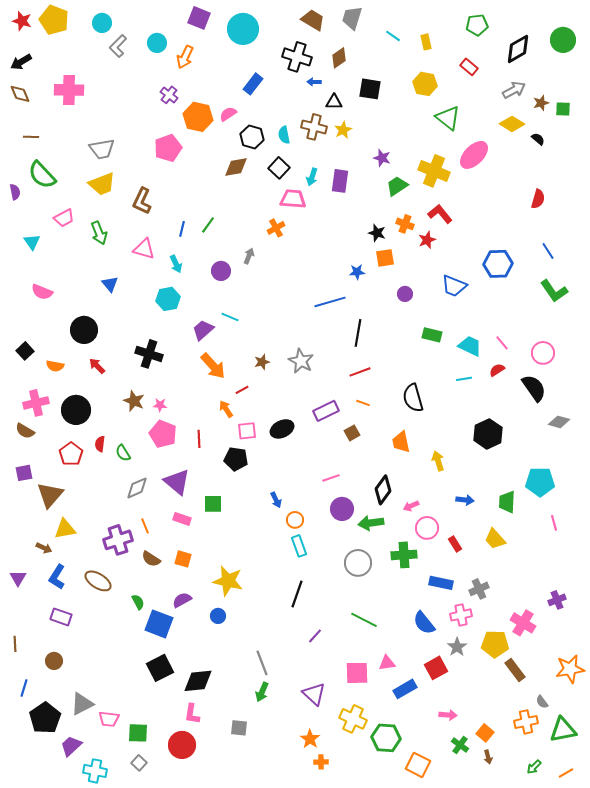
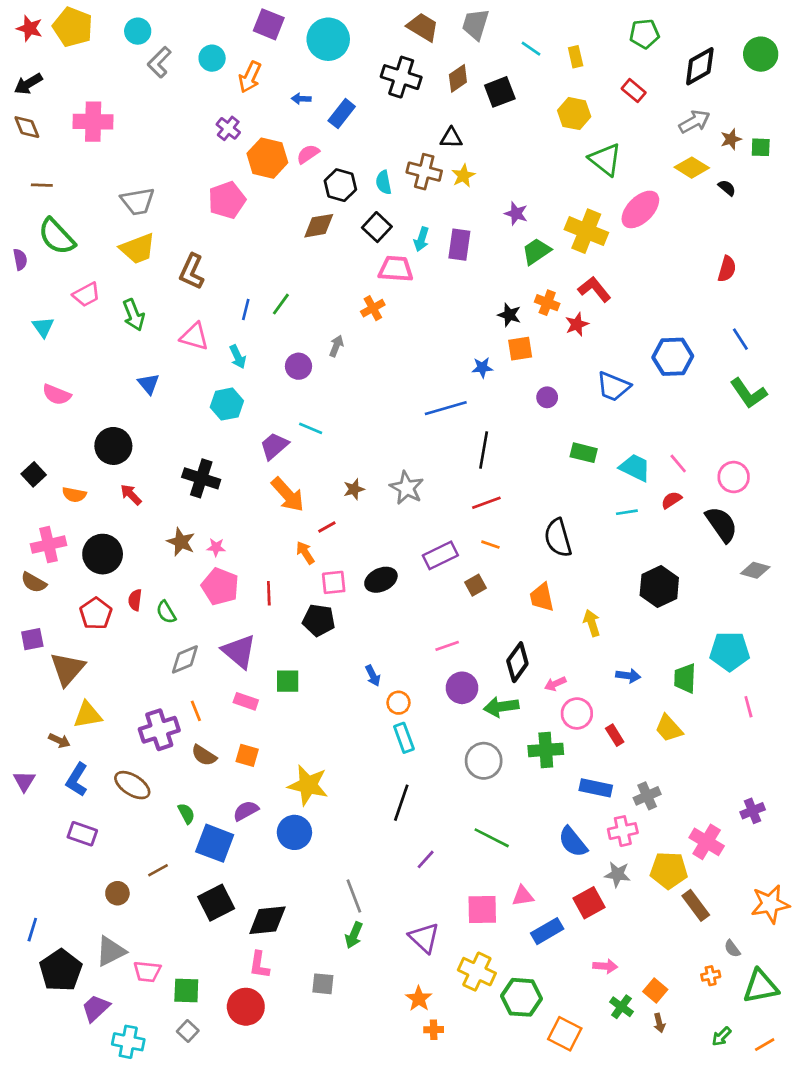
blue arrow: (314, 82) -> (301, 99), moved
black square: (370, 89) -> (500, 92), moved, turned -30
blue circle: (218, 616) -> (294, 832), size x1.6
brown line: (15, 644) -> (158, 870), moved, turned 63
gray star: (457, 647) -> (617, 874), turned -30
brown circle: (54, 661) -> (117, 893), moved
orange cross: (526, 722) -> (711, 976), size x0.6

